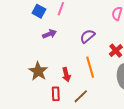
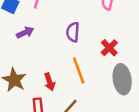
purple semicircle: (87, 36) -> (73, 32), turned -42

